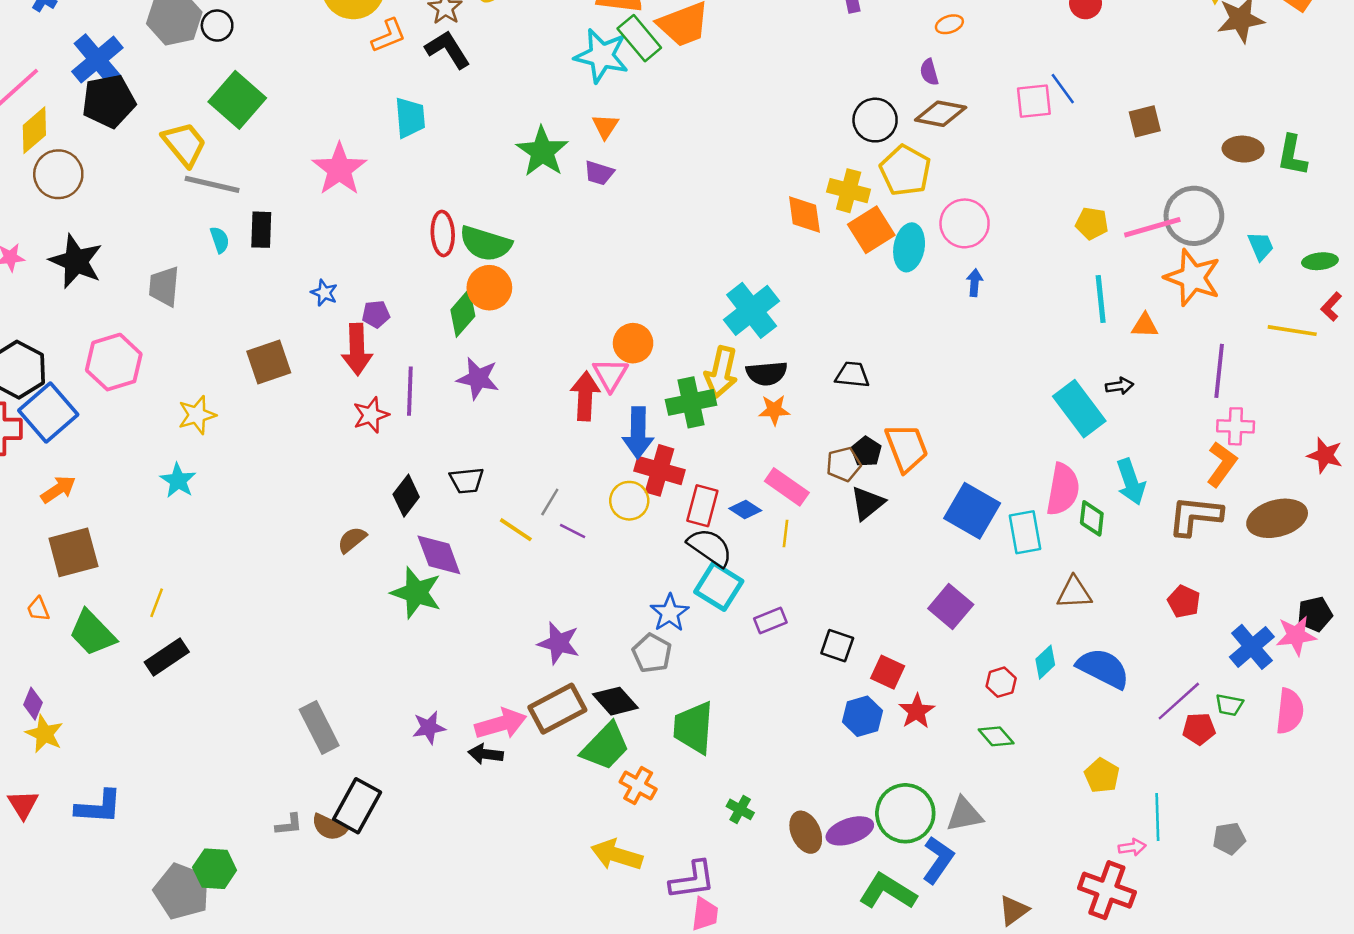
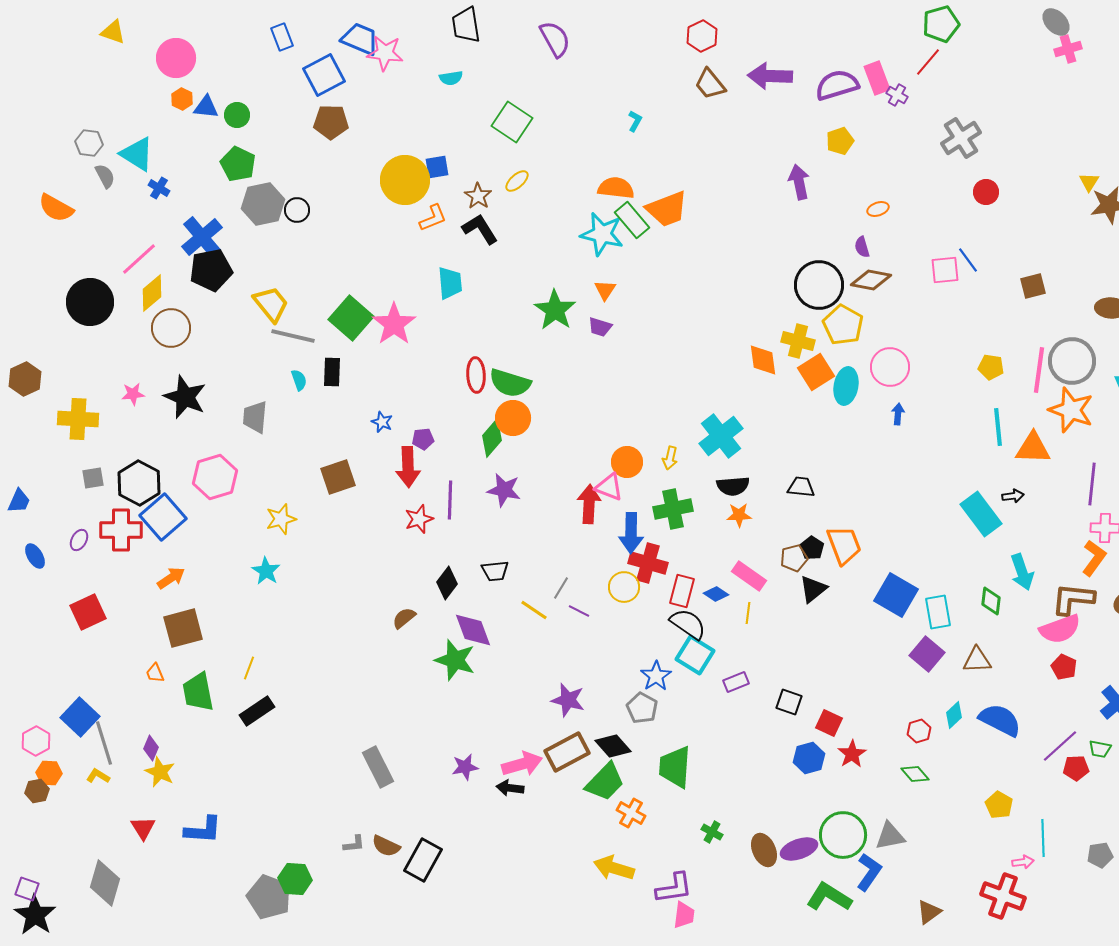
green square: (237, 100) -> (351, 318), moved
black circle: (875, 120) -> (819, 285), size x1.4
pink line: (1152, 227) -> (1039, 370), turned -66
orange triangle: (1145, 325) -> (1033, 448), size x1.6
yellow arrow: (721, 372) -> (670, 458), moved, size x0.6
pink triangle: (610, 375) -> (609, 487), turned -40
pink semicircle: (1063, 489) -> (1060, 629), moved, turned 60
purple square: (951, 607) -> (927, 654), moved
green trapezoid: (92, 633) -> (198, 692), turned 33
black rectangle: (357, 806) -> (423, 860), moved

